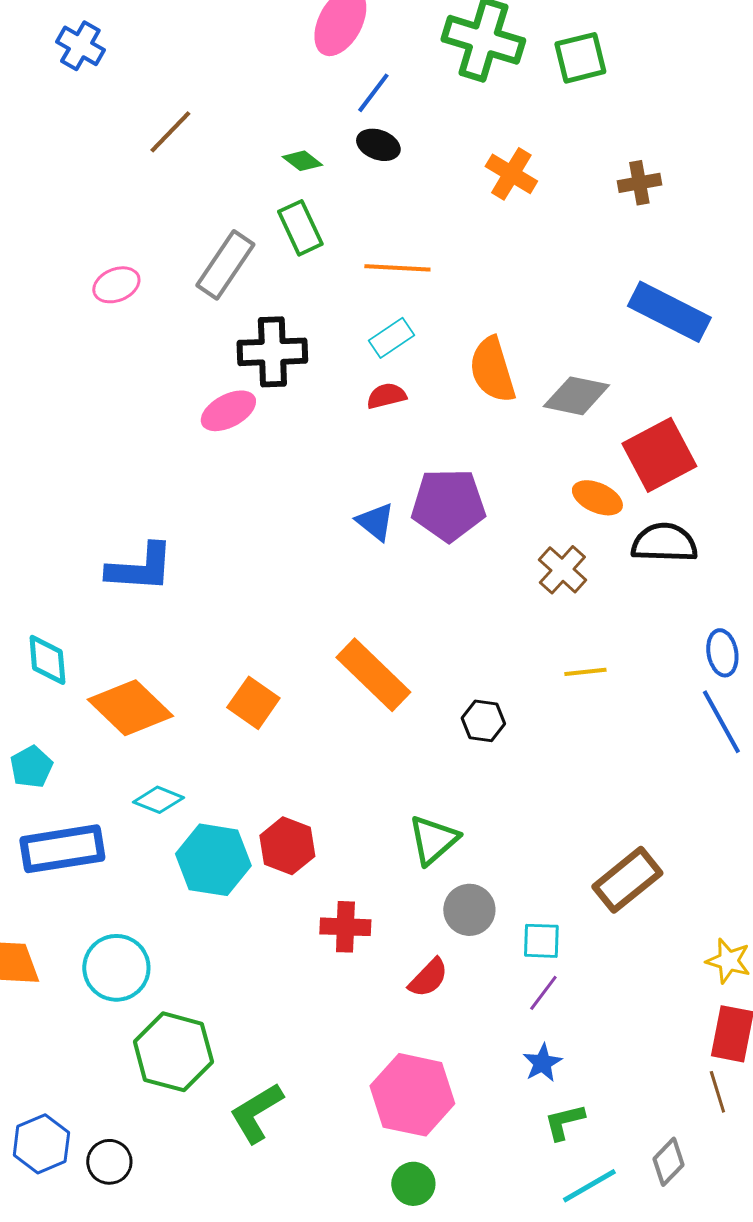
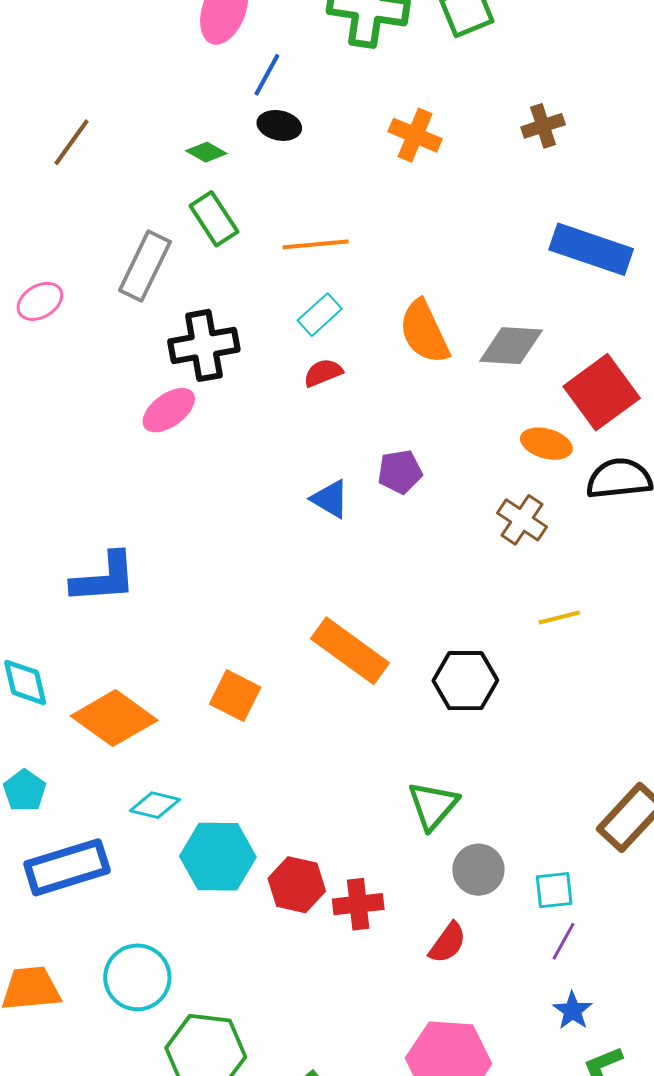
purple pentagon: (448, 505) -> (400, 472), size x0.6
black hexagon: (483, 721) -> (465, 681), size x1.5
red hexagon: (287, 846) -> (297, 885), moved

